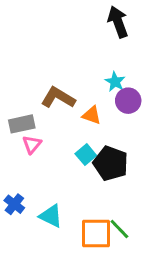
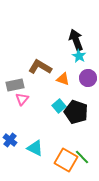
black arrow: (118, 22) -> (76, 40), moved
purple circle: (128, 101) -> (88, 78), moved
orange square: (96, 233) -> (66, 160), turned 30

